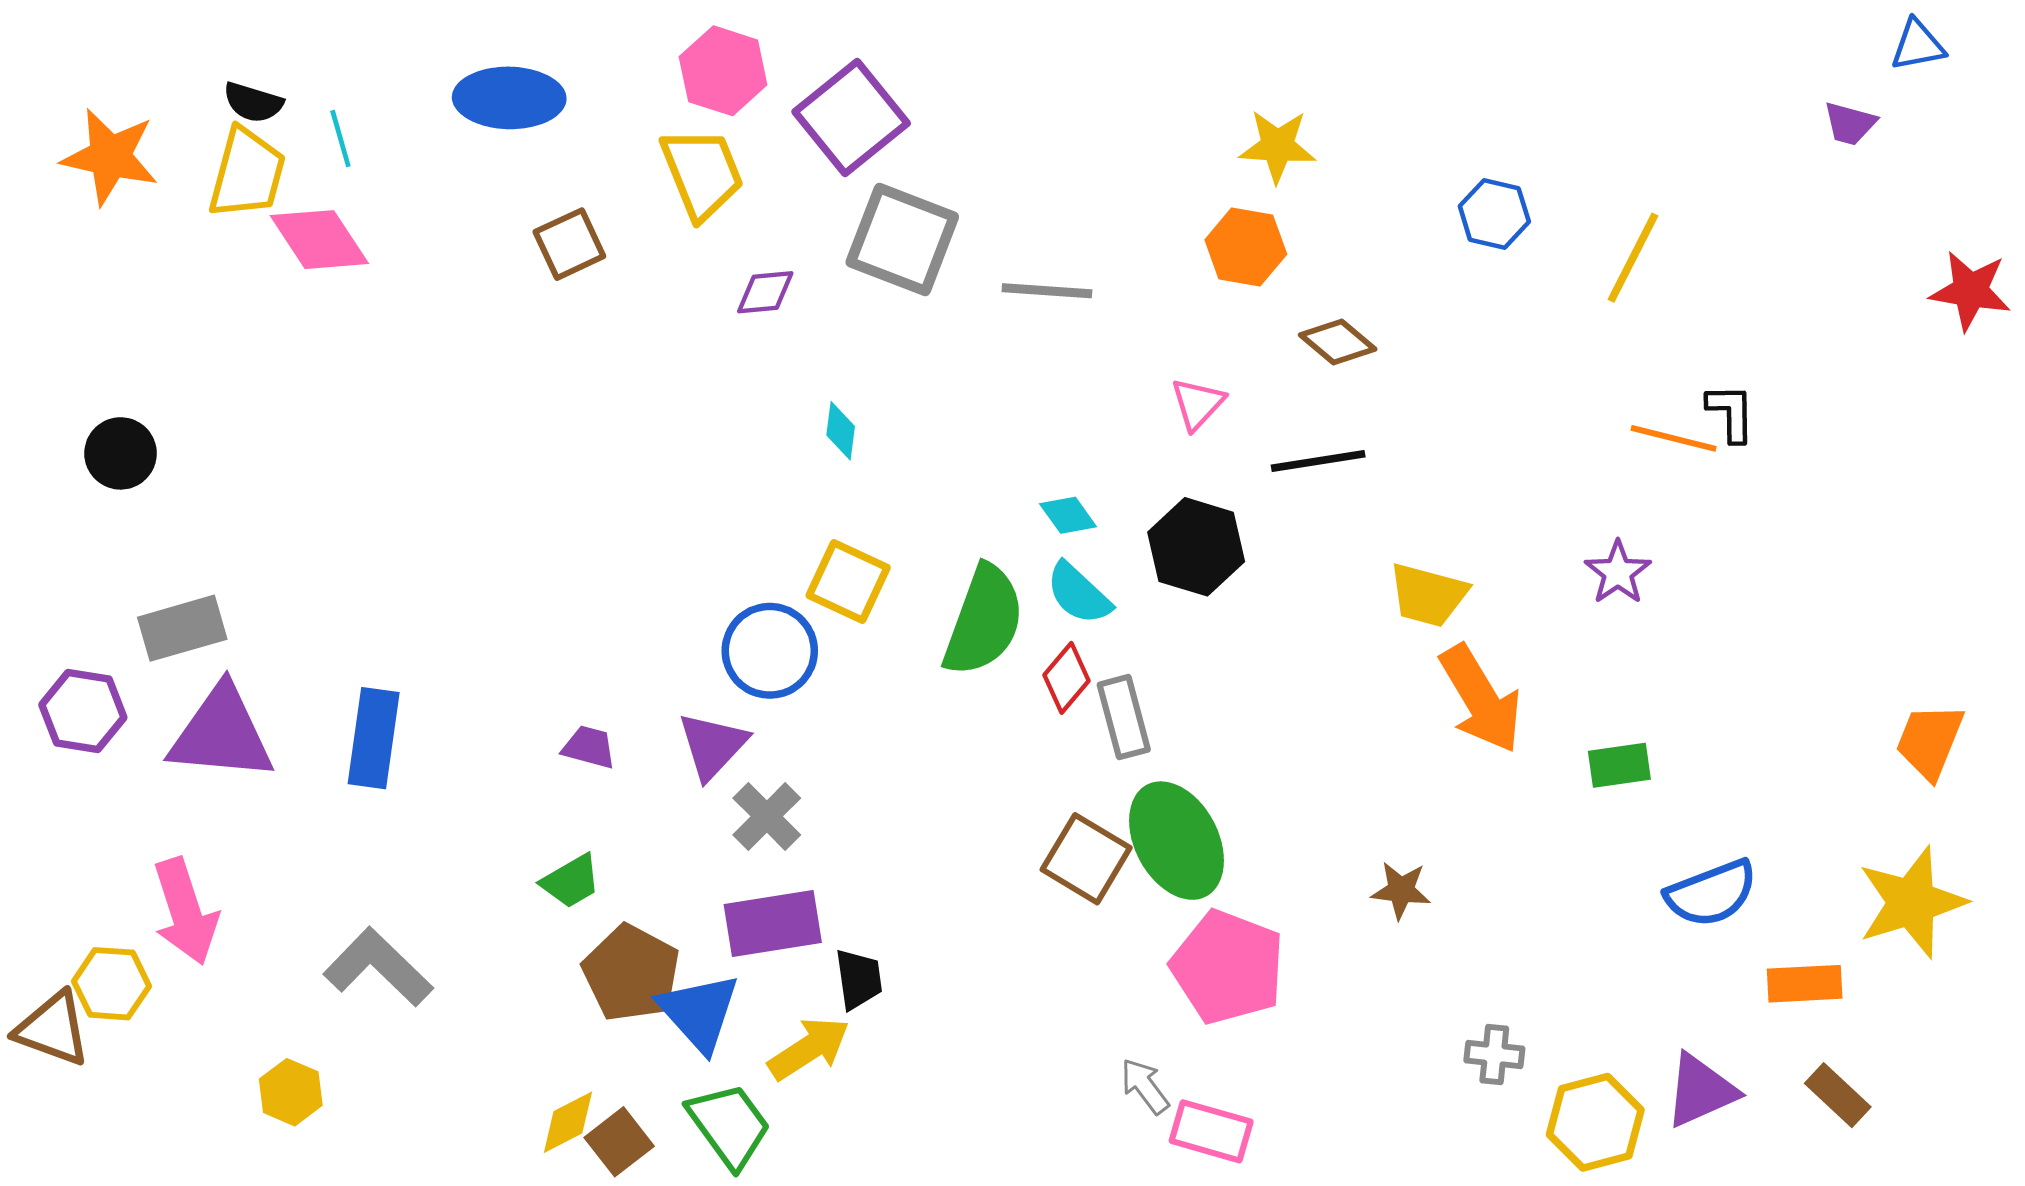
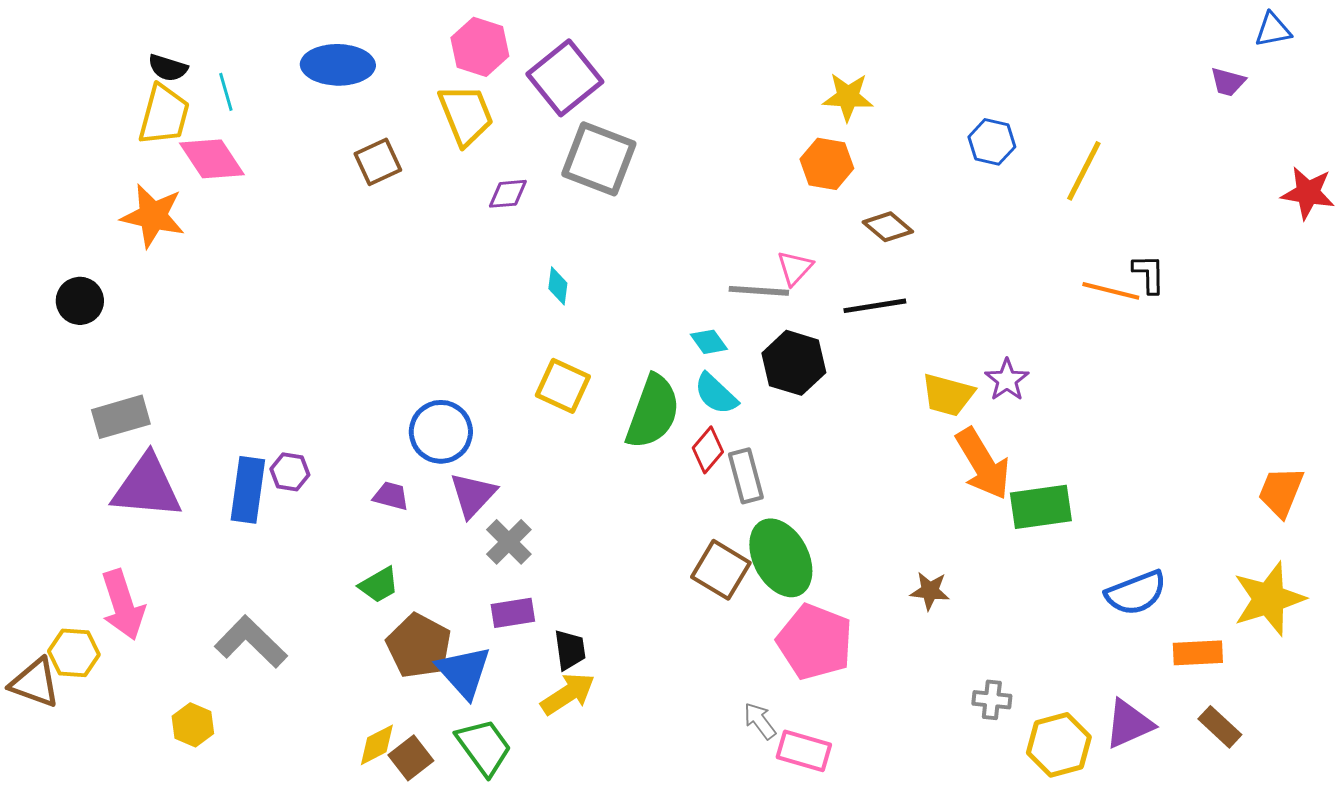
orange star: (110, 157) -> (153, 216), moved
gray line: (1047, 291) -> (759, 291), moved
purple star: (1618, 572) -> (1007, 380), moved
blue circle: (770, 651) -> (441, 432), moved
purple hexagon: (83, 711) -> (290, 472), moved, size x0.7
green rectangle: (1619, 765) -> (1041, 507), moved, size x1.5
purple rectangle: (773, 923) -> (513, 613), size x0.7
yellow arrow: (809, 1048) -> (568, 694), moved

